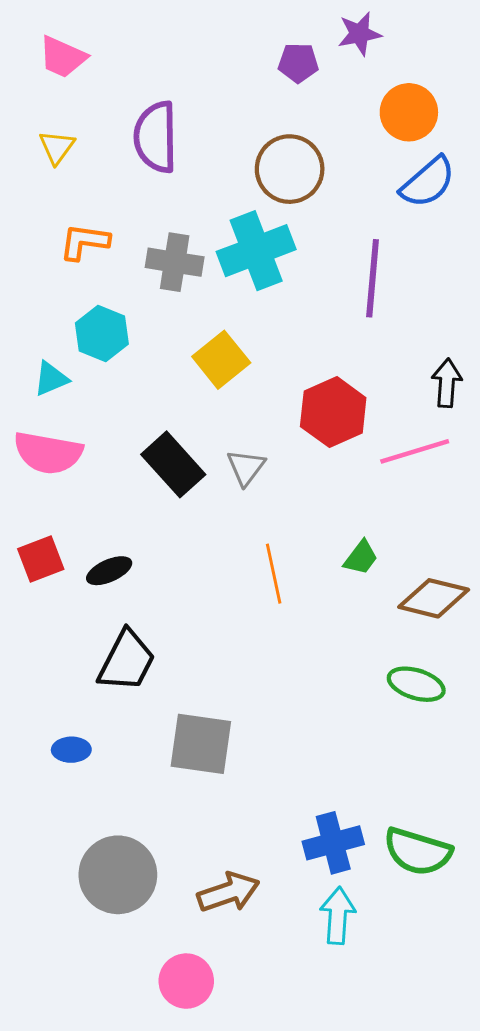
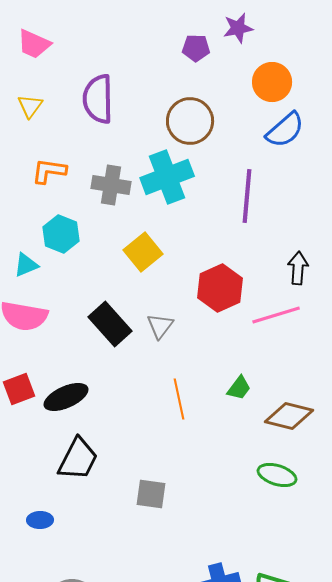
black ellipse: (109, 571) -> (66, 397), size x1.4
gray square: (201, 744) -> (151, 494), moved, size x0.7

